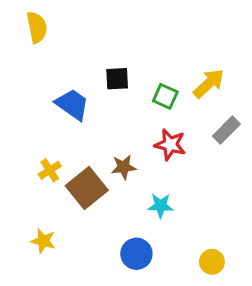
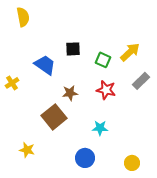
brown star: (124, 167) -> (70, 93), moved
yellow cross: (50, 170) -> (12, 83), moved

